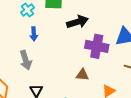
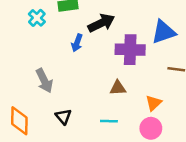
blue arrow: (34, 34) -> (77, 43), moved, turned 32

